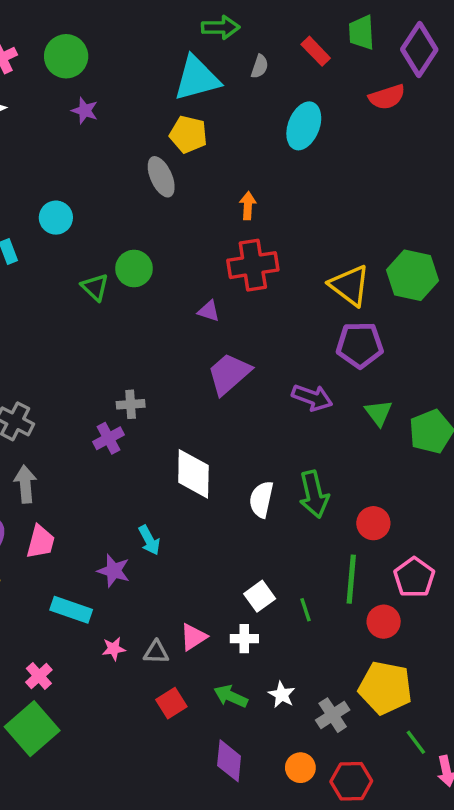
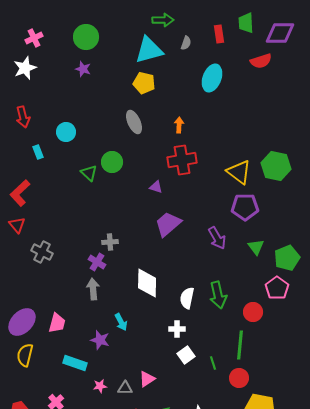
purple diamond: (419, 49) -> (280, 33), turned 56
red rectangle: (316, 51) -> (219, 34), turned 36
green circle: (66, 56) -> (86, 37), moved
gray ellipse: (161, 177) -> (134, 122), moved
purple arrow: (312, 398) -> (217, 238), turned 40
purple cross: (109, 438) -> (97, 262), turned -30
gray arrow: (25, 484) -> (93, 289), moved
pink pentagon: (414, 577) -> (277, 288), moved
red circle: (384, 622) -> (239, 378), moved
white cross: (244, 639) -> (177, 329), moved

